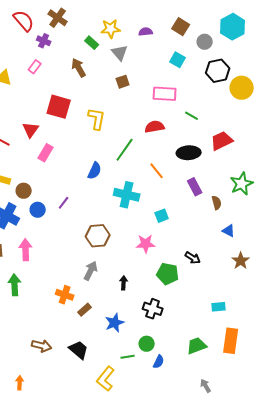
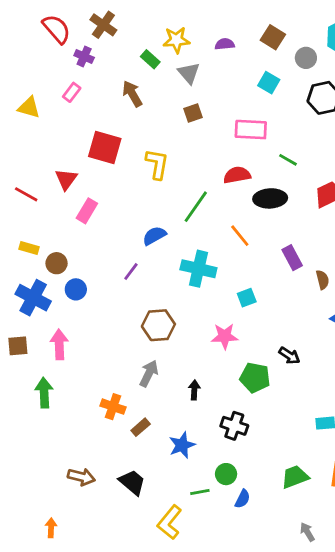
black ellipse: (189, 153) -> (270, 198), moved
blue semicircle: (95, 171) -> (154, 236), turned -144
purple line: (64, 203) -> (131, 271), moved

